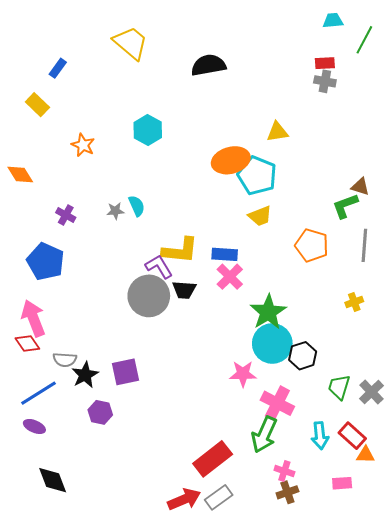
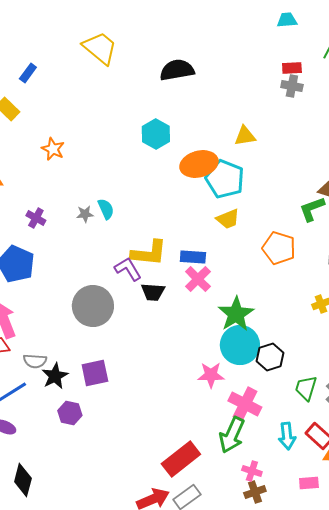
cyan trapezoid: (333, 21) -> (287, 20), moved
cyan hexagon: (148, 130) -> (156, 134), moved
gray circle: (149, 296) -> (93, 306), moved
black diamond: (53, 480) -> (23, 480), turned 36

